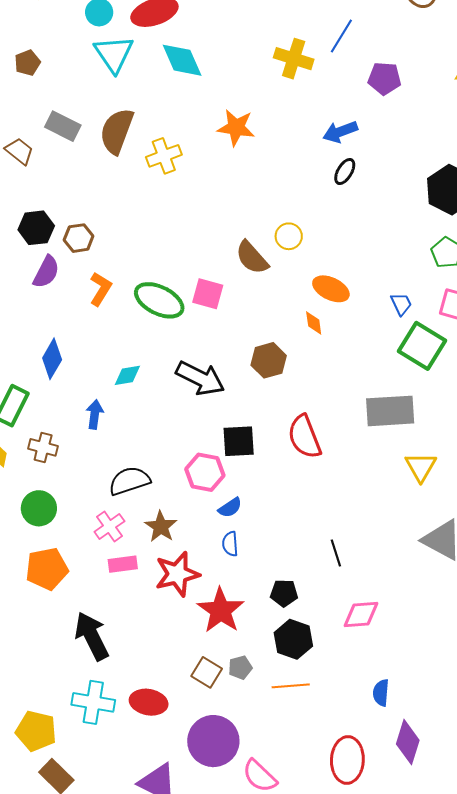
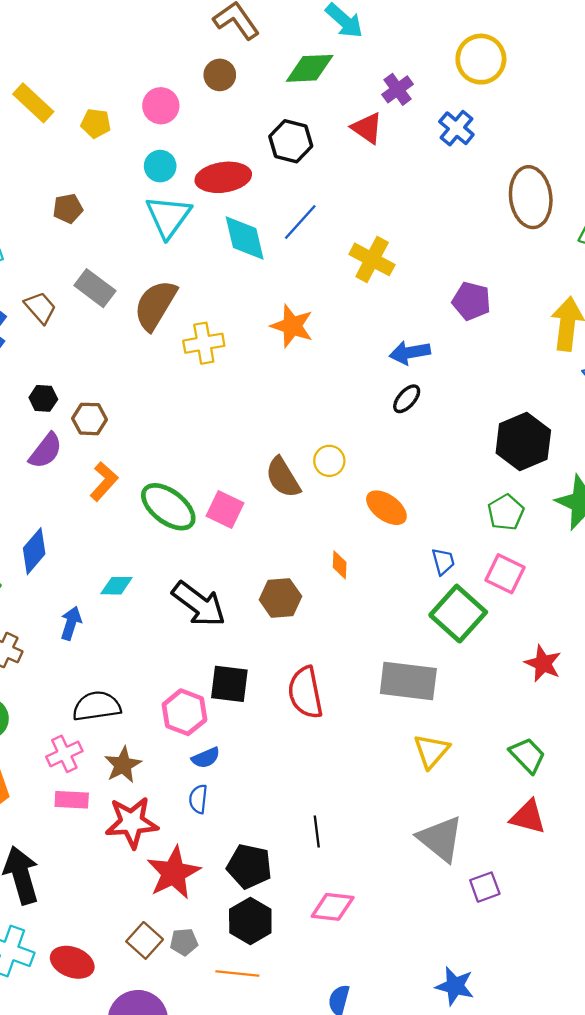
blue line: (341, 36) -> (300, 222), moved
black hexagon: (36, 228) -> (43, 398), size x0.7
orange ellipse: (331, 289) -> (386, 508), moved
black pentagon: (284, 593) -> (249, 866), size x1.4

